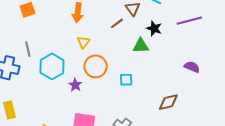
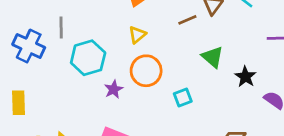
black star: (154, 28) -> (245, 77), moved
green triangle: (141, 46) -> (212, 57), turned 30
cyan square: (126, 80) -> (183, 98), turned -32

